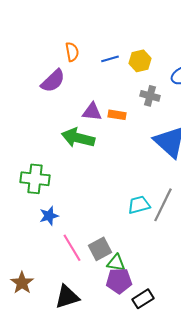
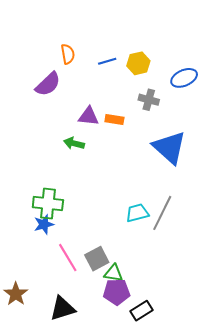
green arrow: (78, 138) -> (74, 143), size x0.6
green cross: (35, 179) -> (48, 204), moved

